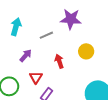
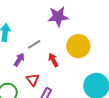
gray line: (46, 35) -> (34, 44), moved
yellow circle: (86, 51) -> (78, 46), size x1.5

